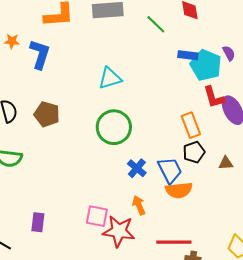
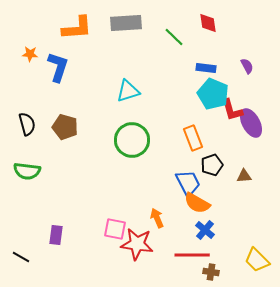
cyan pentagon: (206, 65) -> (213, 94), moved
orange rectangle: (191, 125) -> (193, 138), moved
blue cross: (137, 168) -> (205, 230), moved
orange semicircle: (179, 190) -> (197, 203), turned 36

